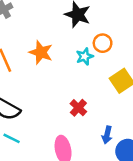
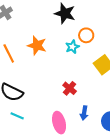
blue arrow: (107, 135) -> (84, 113), moved

